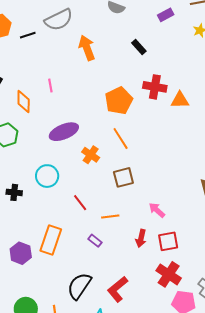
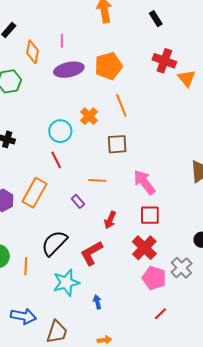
orange triangle: (180, 100) -> (187, 78), turned 42
orange pentagon: (119, 101) -> (108, 66), moved
purple ellipse: (64, 132) -> (69, 70), moved
cyan circle: (47, 176) -> (60, 131), moved
red line: (80, 203) -> (56, 160), moved
pink arrow: (157, 210) -> (144, 182), size x1.5
red arrow: (141, 238) -> (110, 220), moved

